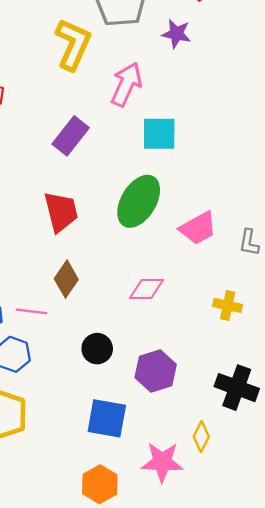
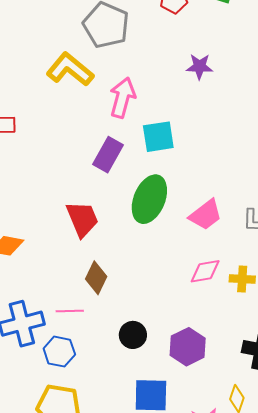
purple star: (176, 34) -> (199, 67), moved
yellow L-shape: (73, 44) -> (70, 69), turned -66
purple rectangle: (71, 136) -> (108, 155), moved
pink diamond: (146, 289) -> (205, 271), moved

